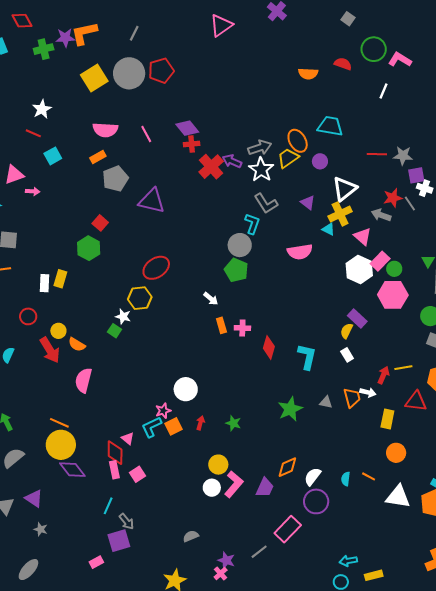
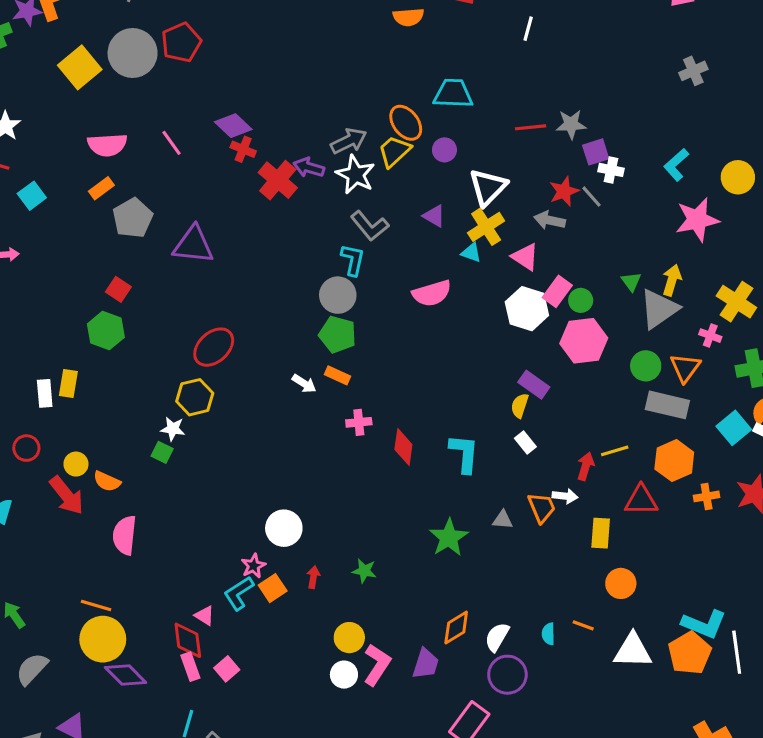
red cross: (192, 144) -> (243, 149), turned 35
orange rectangle: (221, 325) -> (337, 375), moved, turned -42

